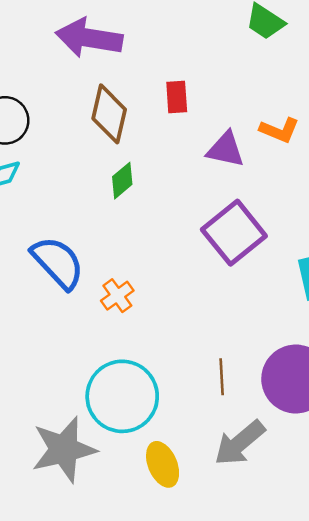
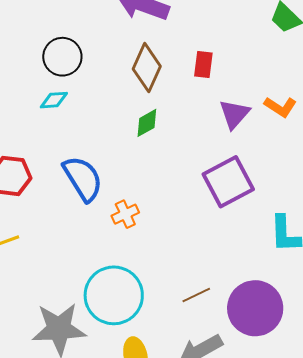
purple triangle: (226, 150) -> (234, 114), turned 48
brown line: (222, 377) -> (196, 295), turned 56

